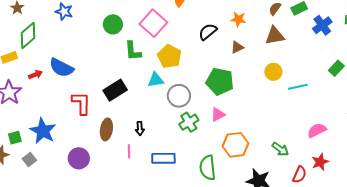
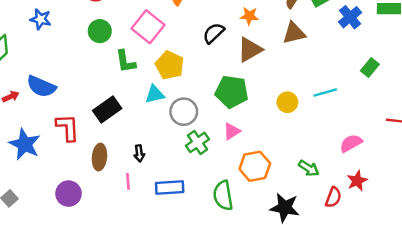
brown triangle: (237, 47) -> (250, 50), size x1.6
yellow circle: (273, 72) -> (287, 102), moved
blue star: (43, 131) -> (25, 144), moved

